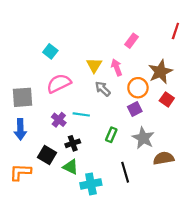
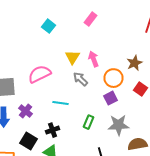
pink rectangle: (132, 41) -> (90, 19), moved
cyan square: (50, 51) -> (48, 26), moved
brown star: (160, 72) -> (134, 63), size x0.7
purple cross: (59, 120) -> (26, 111), moved
gray star: (143, 138) -> (118, 125), turned -30

